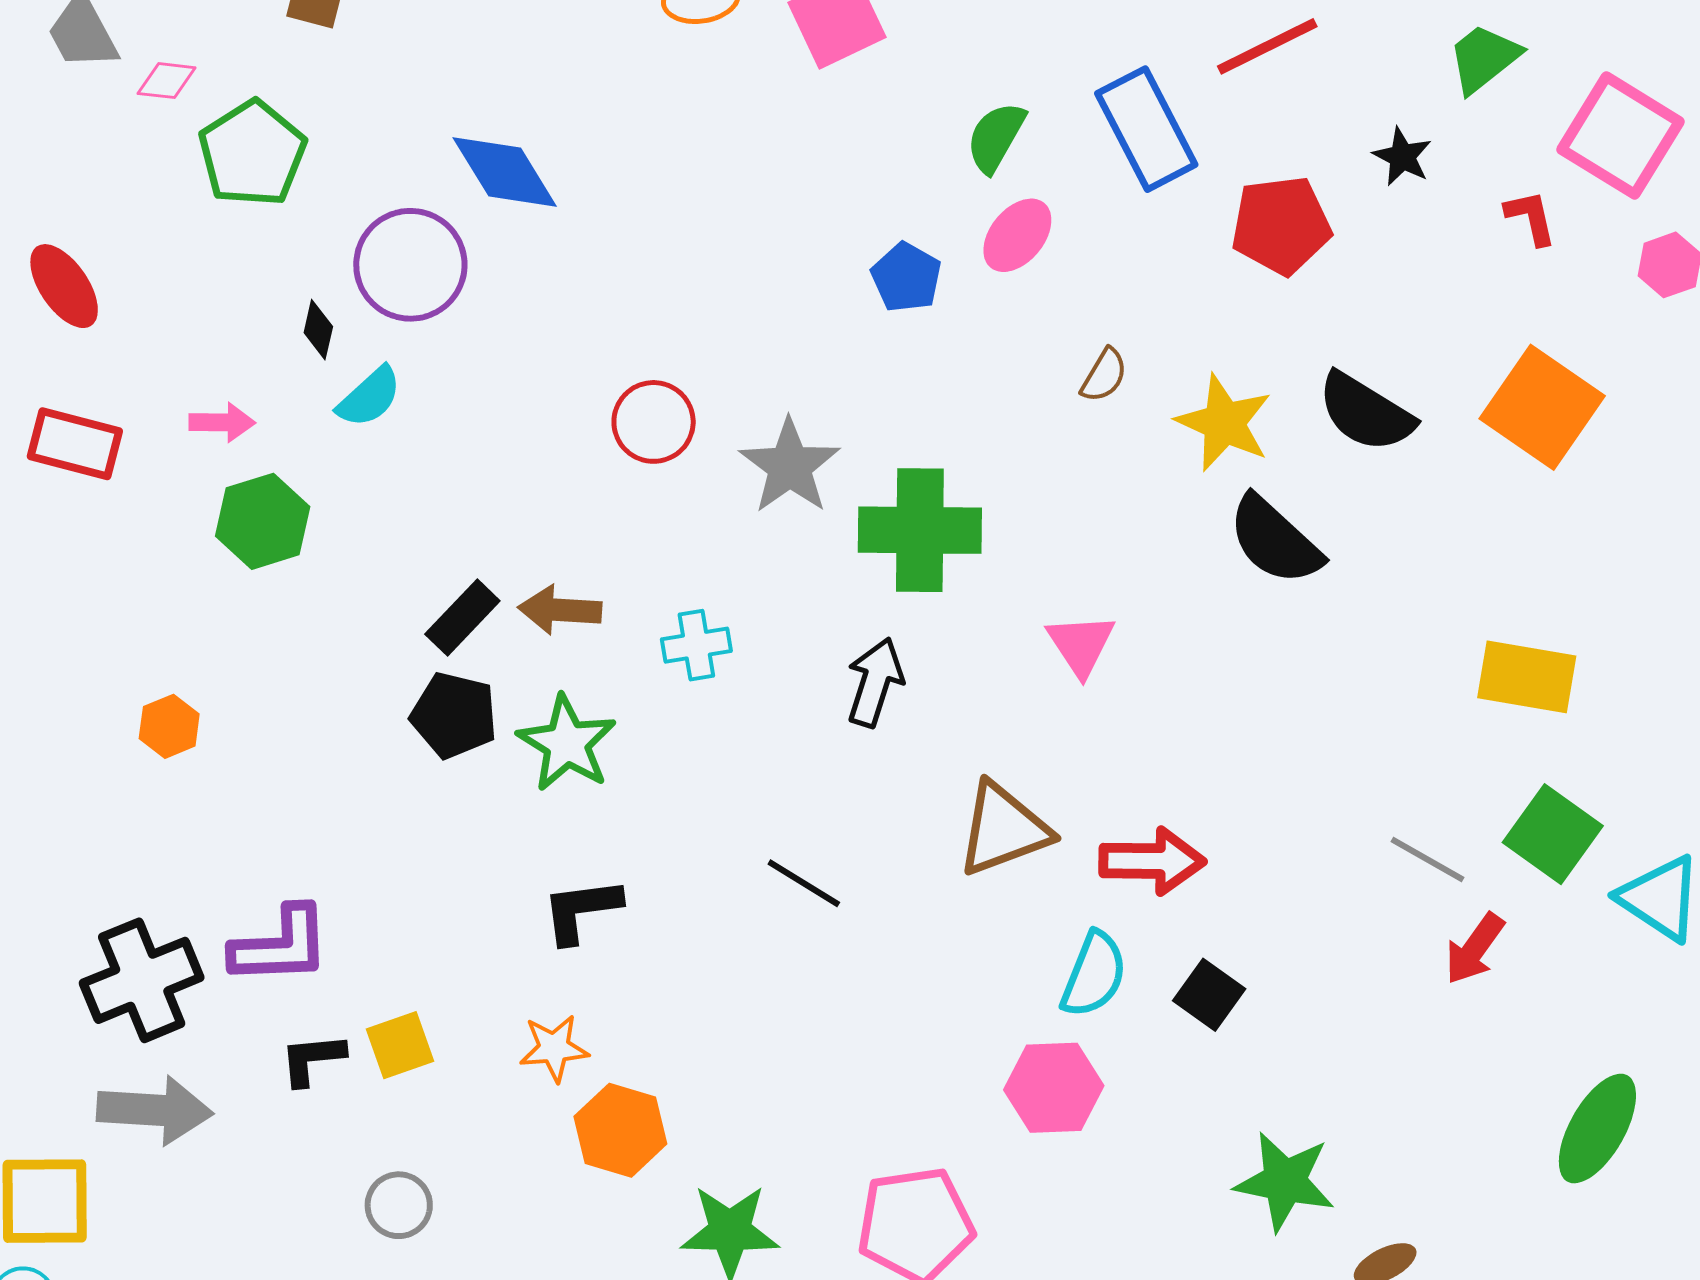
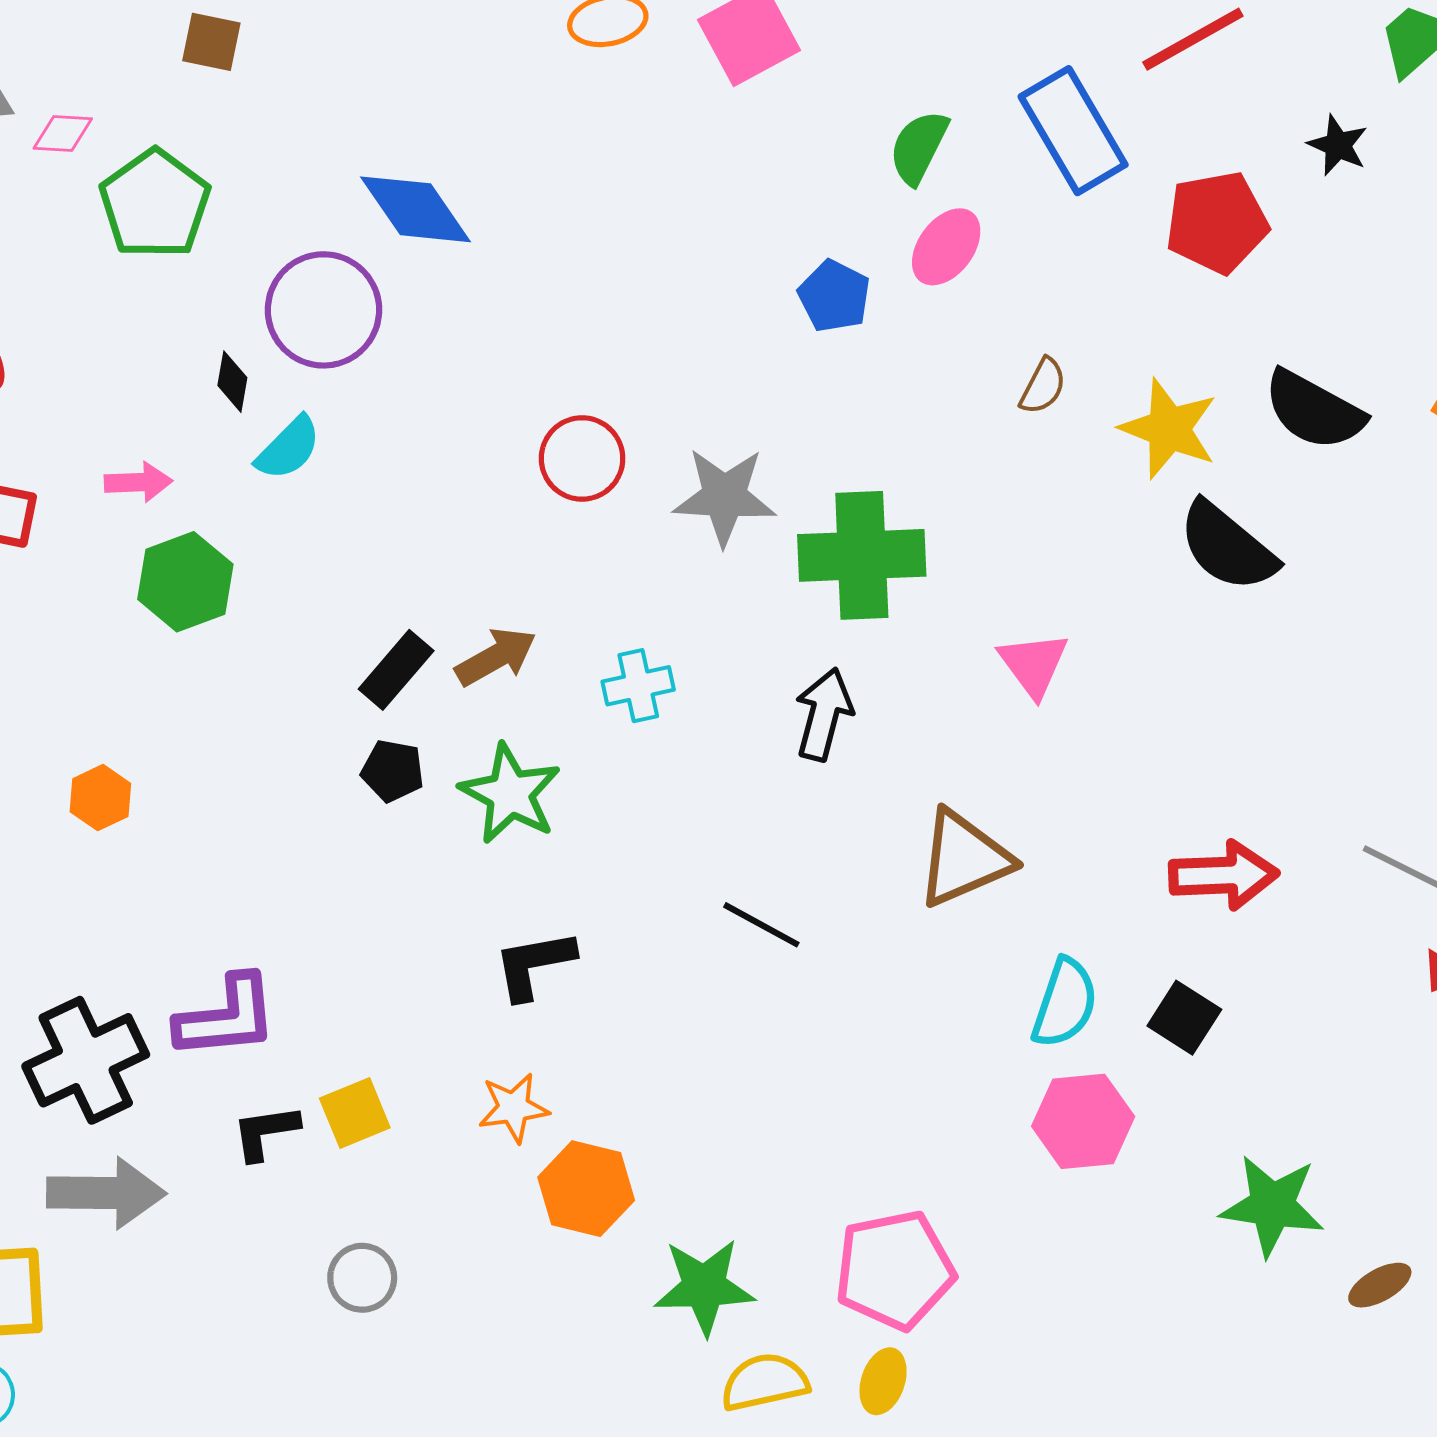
gray star: (790, 466) -> (724, 497), turned -30
brown arrow: (560, 610) -> (496, 657), turned 150
black pentagon: (454, 715) -> (393, 771), size x0.7
red arrow: (1152, 861) -> (1223, 875), moved
pink hexagon: (1054, 1088) -> (1083, 1121), moved

